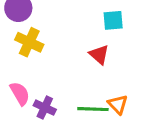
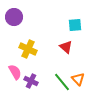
yellow cross: (29, 42) -> (28, 49), moved
green line: (93, 109) -> (62, 82), turned 48

